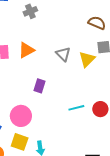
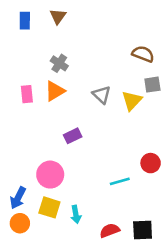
gray cross: (30, 11) -> (59, 63), moved, turned -32
purple rectangle: (40, 86) -> (73, 136), turned 48
cyan line: (76, 108) -> (120, 181), moved

